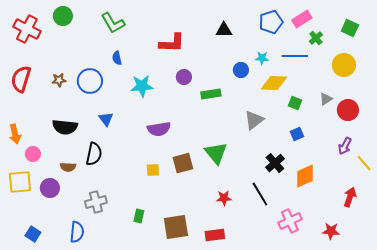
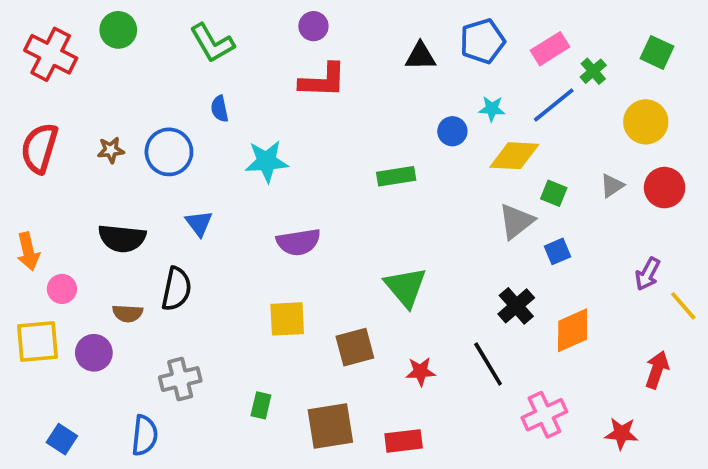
pink rectangle: (302, 19) -> (550, 49), moved
blue pentagon: (271, 22) -> (482, 41), moved
blue line: (295, 56) -> (554, 105), turned -40
purple circle: (184, 77) -> (313, 26), moved
red circle: (348, 110) -> (665, 188), moved
gray triangle: (254, 120) -> (516, 221), moved
brown square: (183, 163) -> (355, 347), moved
yellow square: (153, 170) -> (287, 319), size x1.5

